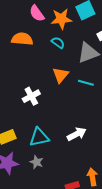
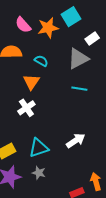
cyan semicircle: (58, 43) -> (41, 61), moved
orange triangle: (61, 75) -> (31, 82), moved

